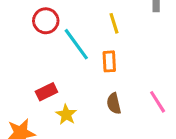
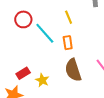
red rectangle: (46, 92) -> (23, 73), moved
brown semicircle: (114, 103) -> (73, 70), size x1.6

